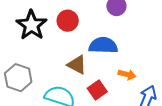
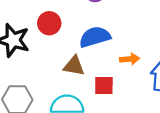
red square: (97, 90) -> (104, 85), turned -36

